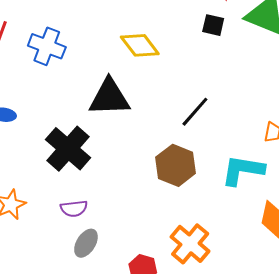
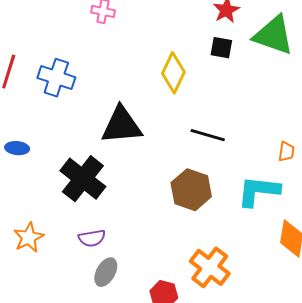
yellow diamond: (140, 45) -> (173, 73), moved, turned 66
black line: (195, 112) -> (208, 135), turned 68

